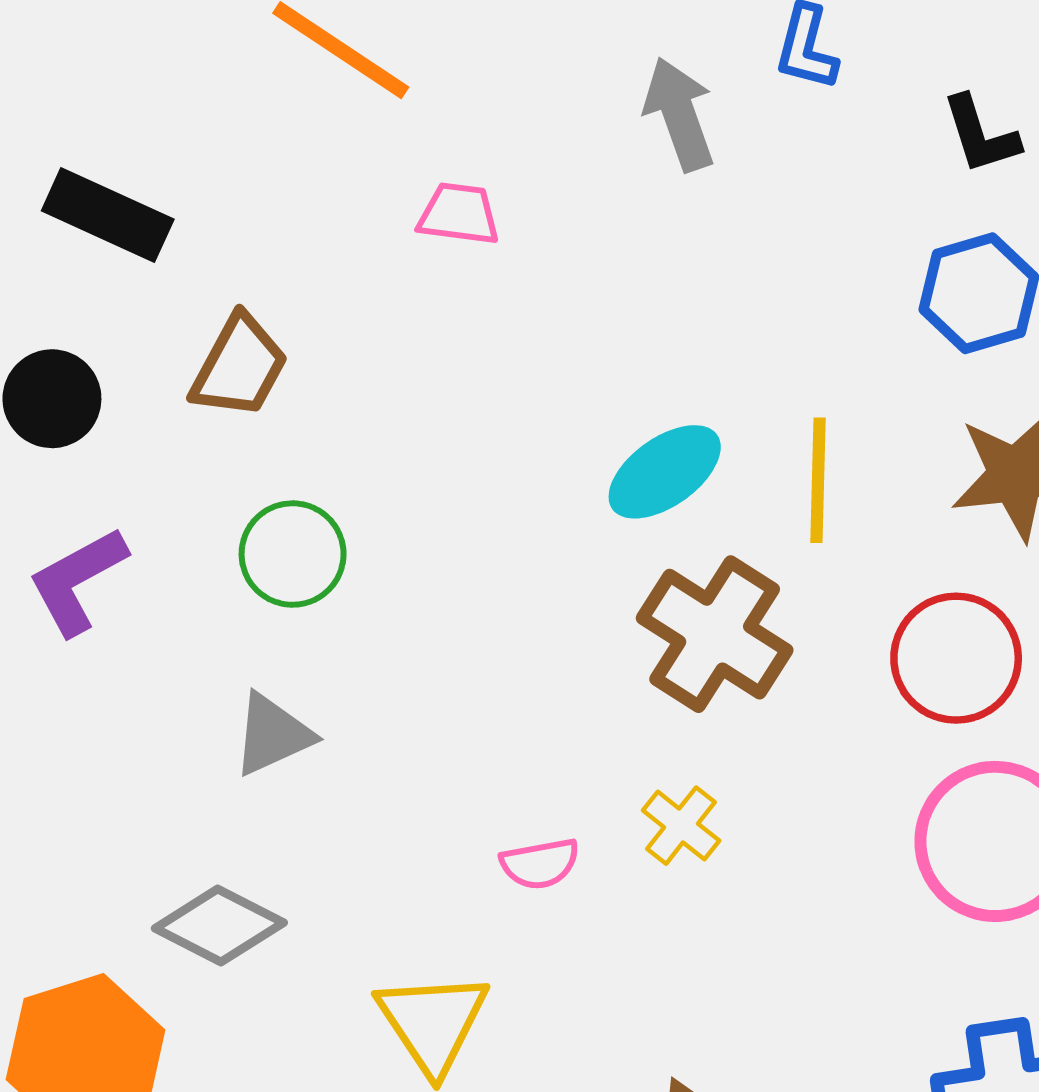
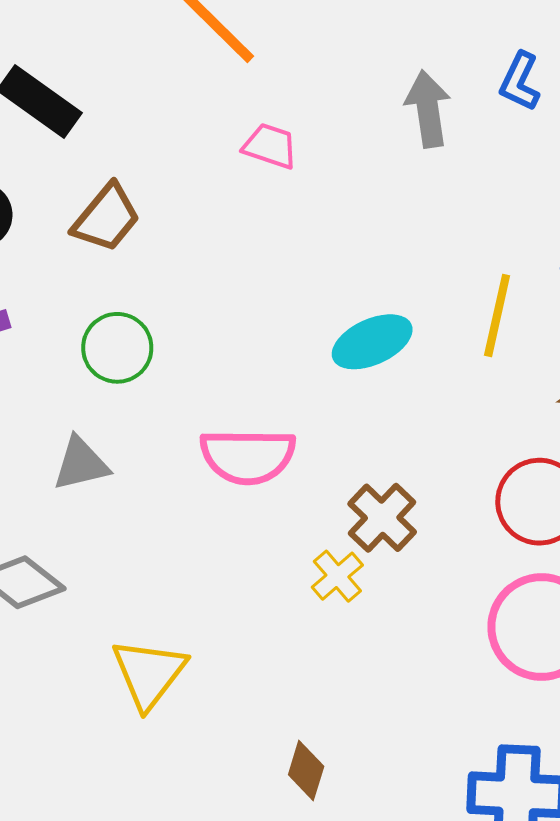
yellow line: (818, 480) -> (497, 316), moved
brown cross: (715, 634) -> (382, 518), moved, size x0.7
pink semicircle: (540, 864) -> (248, 456), moved, size x1.8

